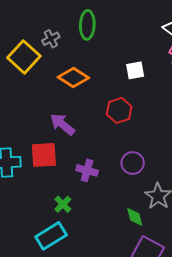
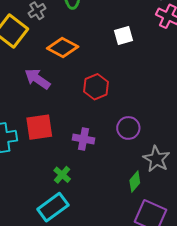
red hexagon: (119, 110) -> (96, 87), moved
purple arrow: (63, 124) -> (37, 79), moved
green diamond: (135, 217) -> (135, 182), turned 60

